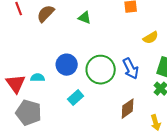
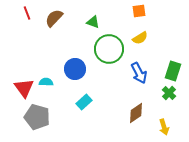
yellow semicircle: (151, 38) -> (140, 38), moved
green circle: (101, 70) -> (109, 49), moved

